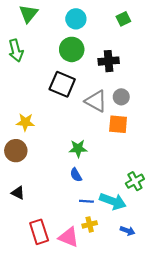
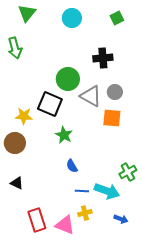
green circle: (72, 49) -> (68, 79), moved
black square: (62, 84) -> (50, 104), moved
green star: (78, 149) -> (64, 135), moved, turned 30

